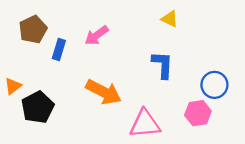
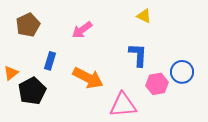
blue rectangle: (59, 50) -> (50, 61), moved
pink hexagon: (198, 113) -> (157, 84), moved

